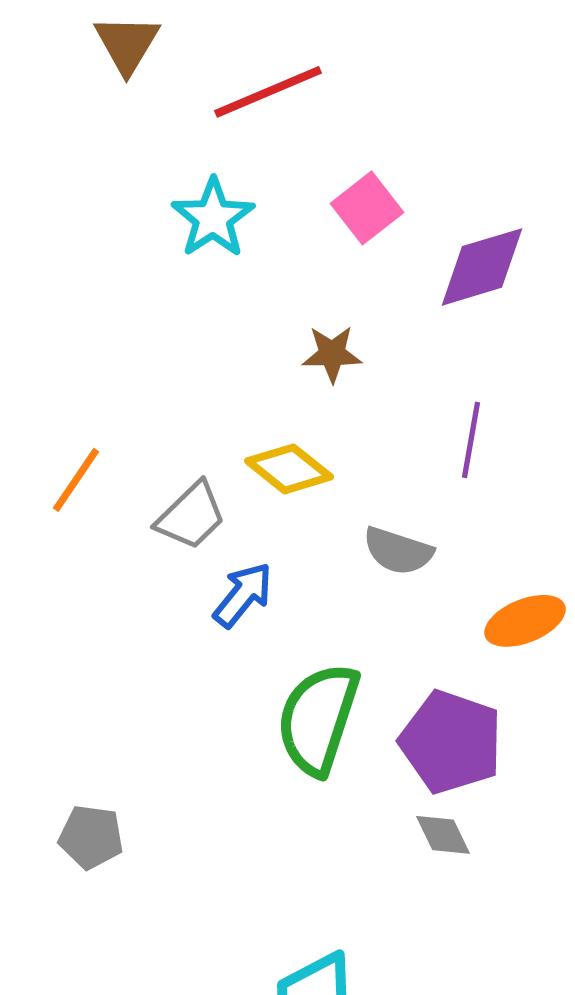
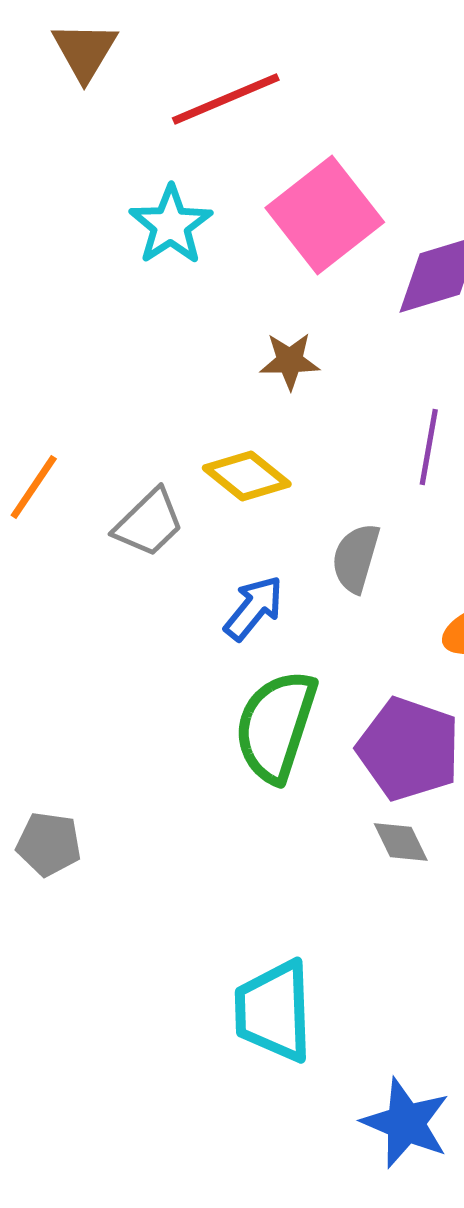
pink square: (367, 208) -> (325, 215), size x1.6
gray semicircle: (398, 551) -> (356, 558), turned 88
blue arrow: (243, 595) -> (254, 608), moved

